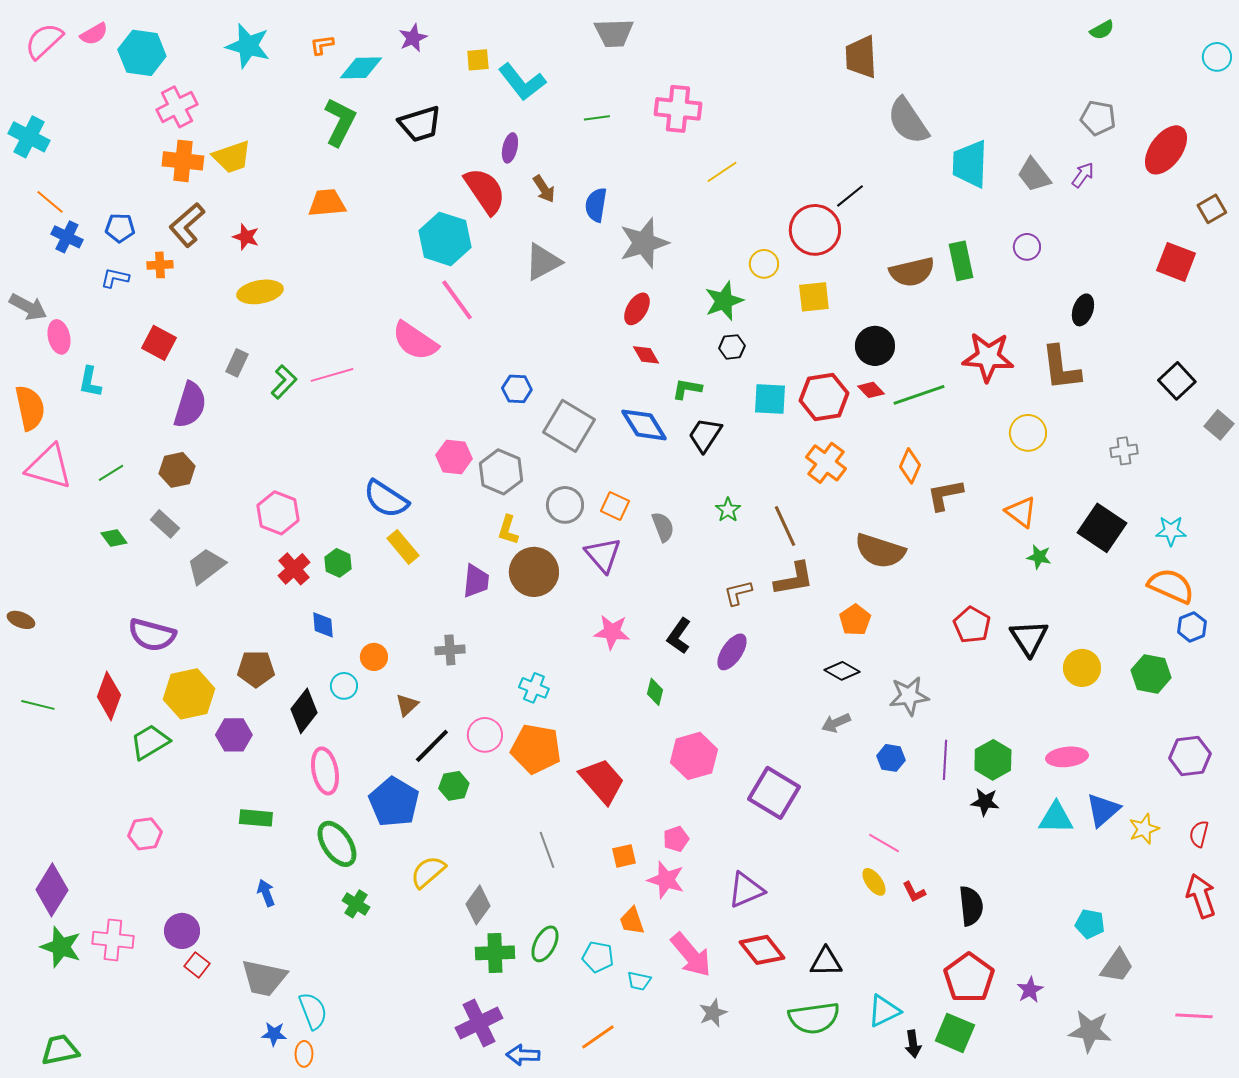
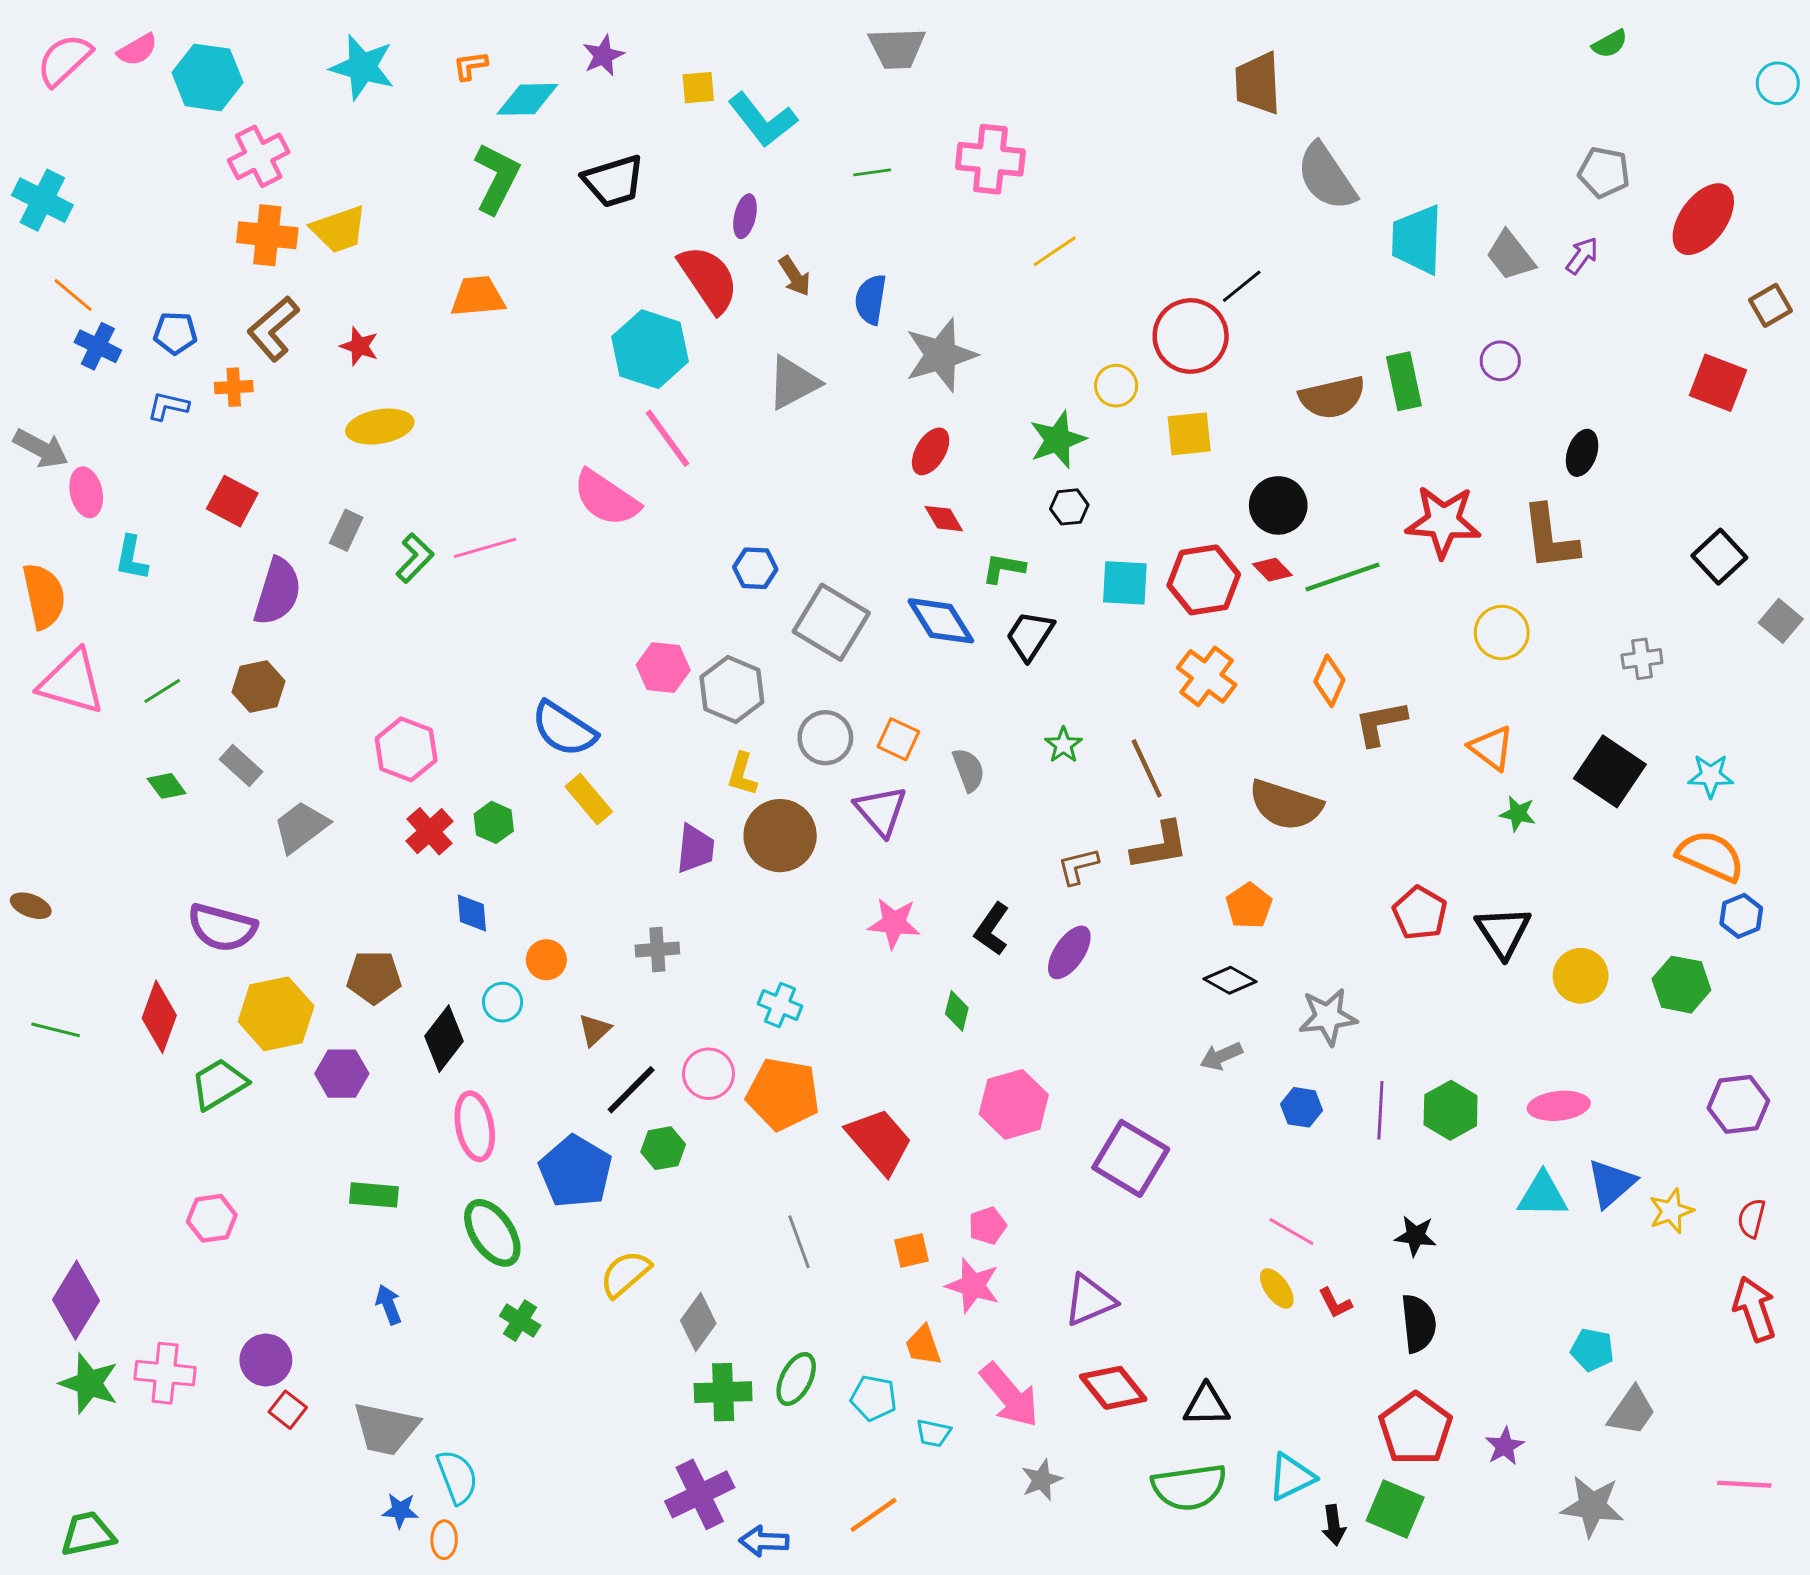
black star: (985, 802) -> (1416, 1236), moved

